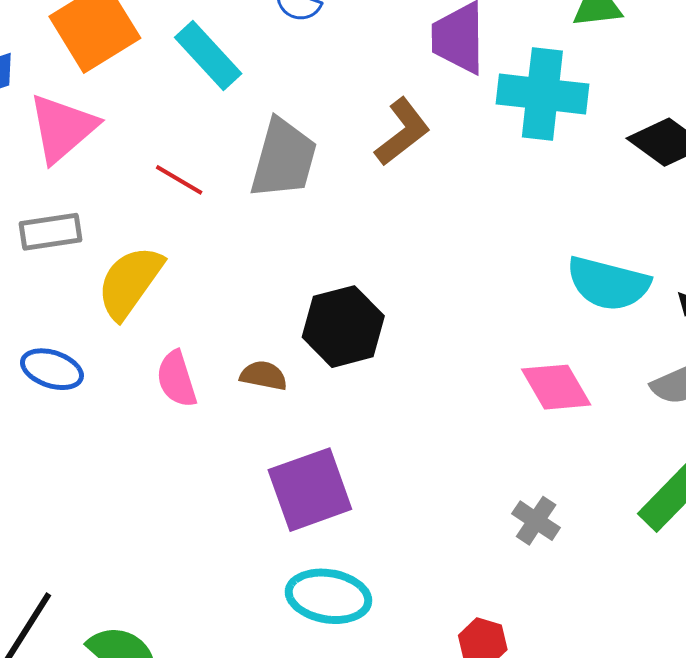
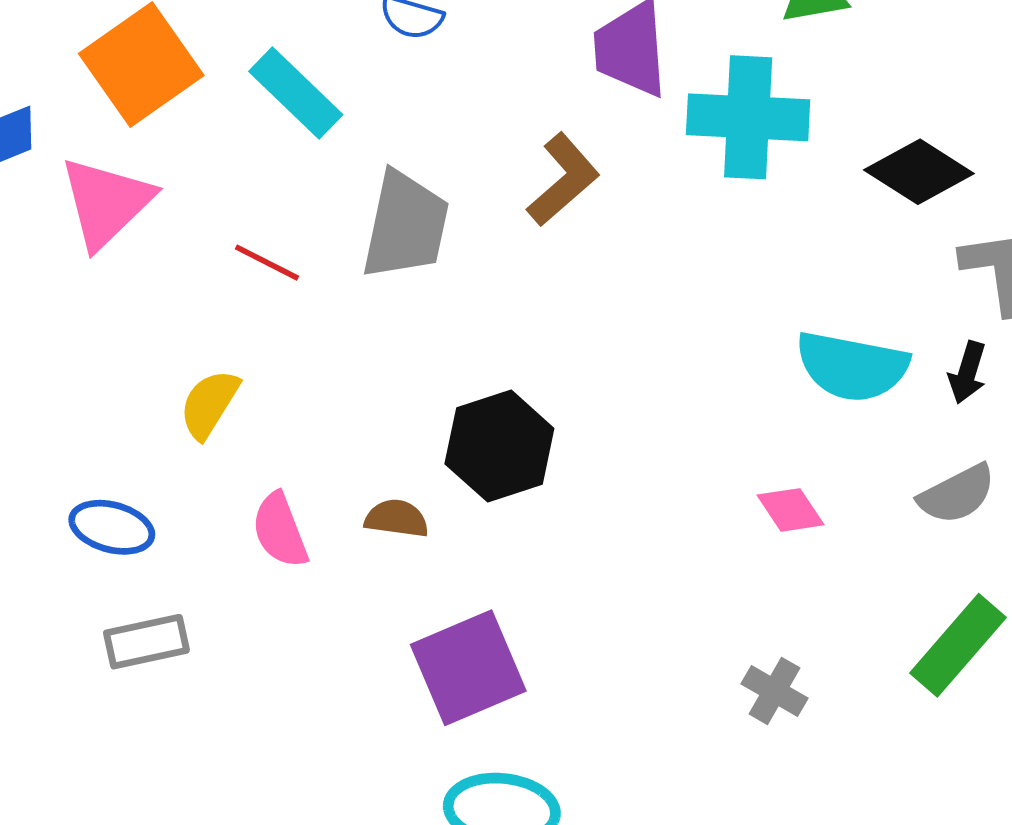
gray rectangle: (51, 232) -> (146, 642), moved
yellow semicircle: (130, 282) -> (209, 404), size x0.7
pink diamond: (556, 387) -> (790, 510), size x0.7

